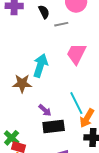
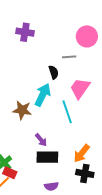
black semicircle: (44, 12) -> (54, 72), moved
cyan line: (76, 103) -> (67, 112), moved

